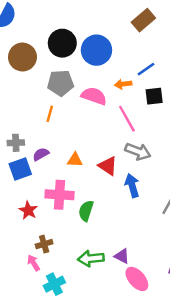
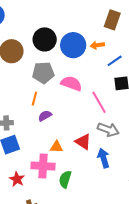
brown rectangle: (143, 20) -> (112, 20), turned -30
orange arrow: (123, 84) -> (97, 45), moved
purple semicircle: (41, 154) -> (45, 116), moved
orange triangle: (75, 160) -> (56, 147), moved

